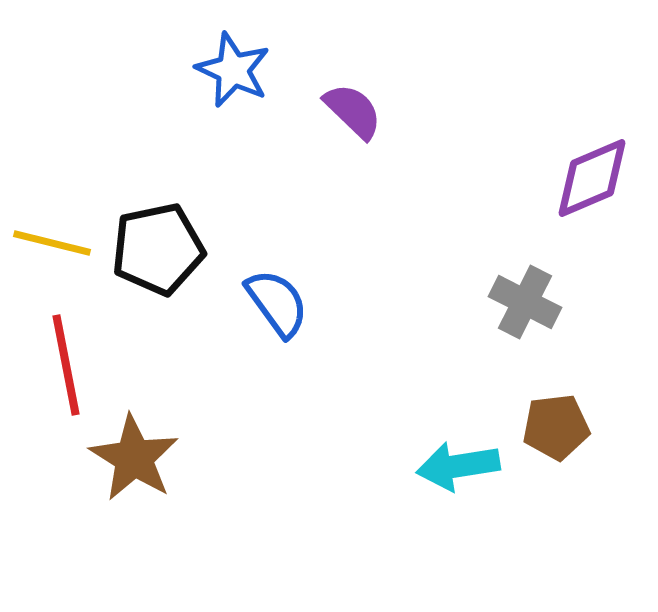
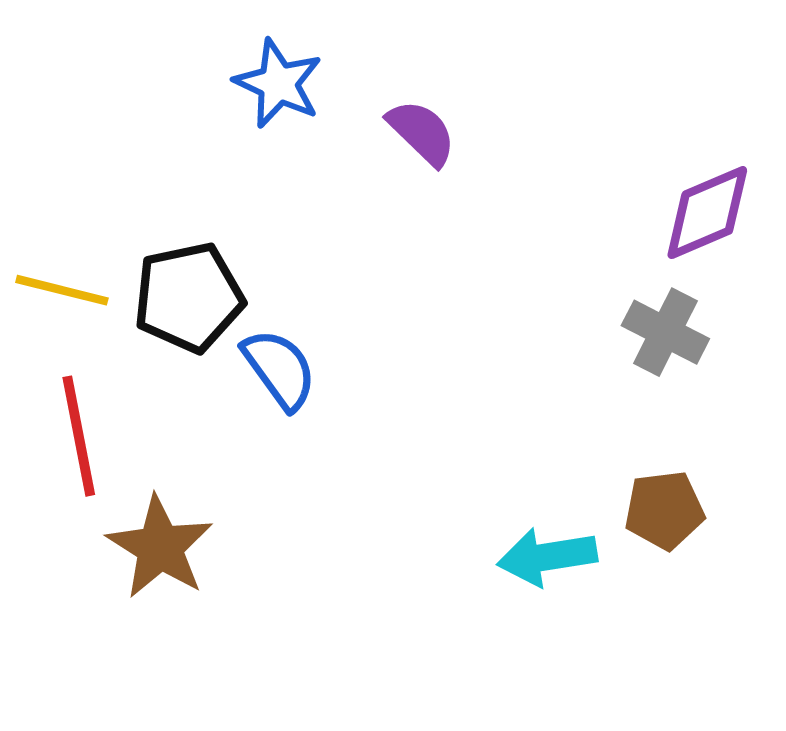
gray cross: (525, 302) -> (665, 332), moved
blue semicircle: (277, 303) -> (279, 369), moved

